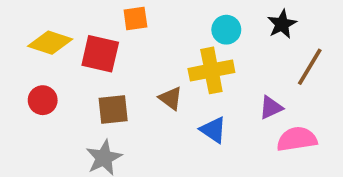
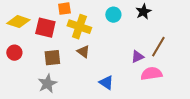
brown line: (310, 67) -> (158, 47), moved
yellow cross: (211, 70) -> (79, 27), moved, turned 30
blue triangle: (213, 130) -> (106, 83), moved

